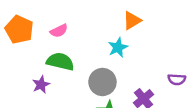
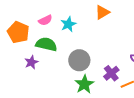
orange pentagon: (19, 29) -> (18, 32), moved
cyan star: (118, 47) -> (68, 24), moved

